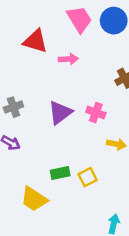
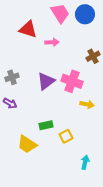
pink cross: (96, 113) -> (72, 81), size x1.5
yellow square: (88, 177) -> (66, 136), moved

